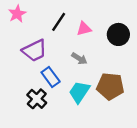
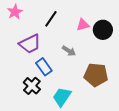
pink triangle: (84, 29) -> (83, 25), moved
cyan trapezoid: (79, 92) -> (62, 97), moved

